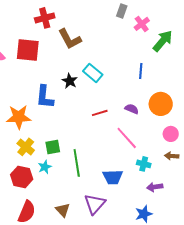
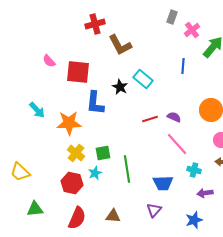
red square: (28, 50) -> (78, 72), moved
blue line: (141, 71) -> (183, 66), moved
purple semicircle: (132, 109) -> (174, 117), moved
purple triangle: (95, 204) -> (154, 210), moved, size x0.7
brown triangle: (63, 210) -> (113, 216), turned -42

